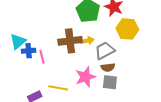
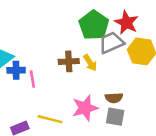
brown cross: (70, 41) -> (69, 61), size x0.7
yellow arrow: (87, 41) -> (90, 63), turned 64
gray trapezoid: (105, 51) -> (111, 43), moved

